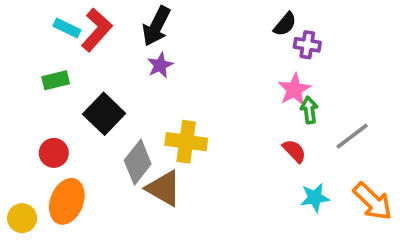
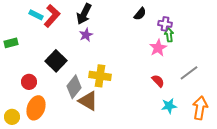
black semicircle: (285, 24) -> (140, 14), moved
green rectangle: (56, 80) -> (11, 43), moved
green arrow: (309, 110) -> (169, 35), moved
orange arrow: (373, 201) -> (200, 108), turned -125

